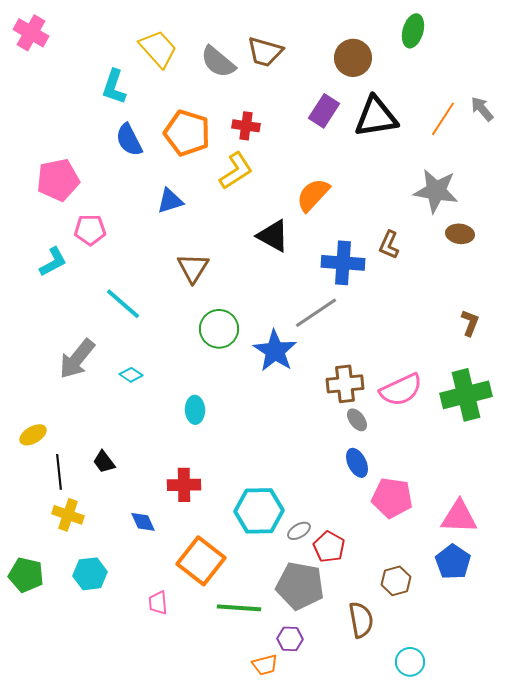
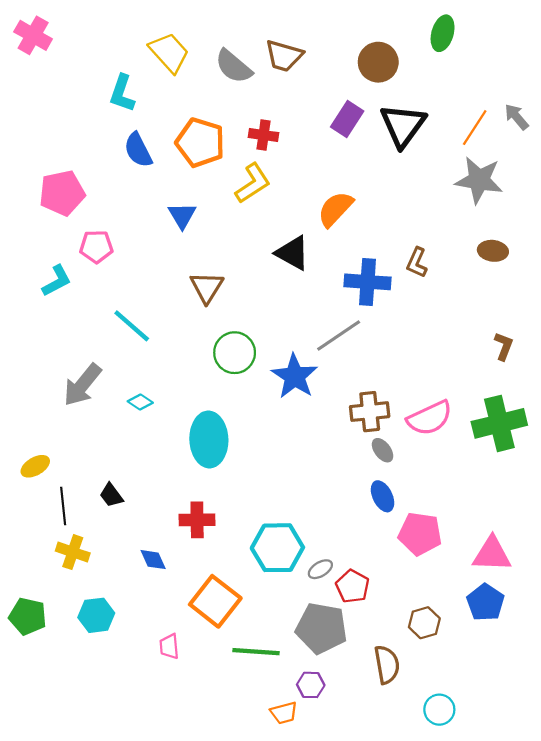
black triangle: (376, 117) -> (403, 125), turned -45
gray star: (436, 191) -> (479, 180), moved
blue triangle: (170, 201) -> (182, 215), turned -44
cyan ellipse: (195, 410) -> (209, 439), size x1.8

